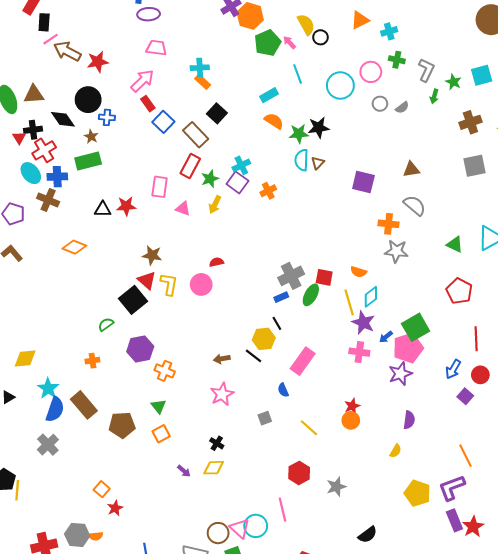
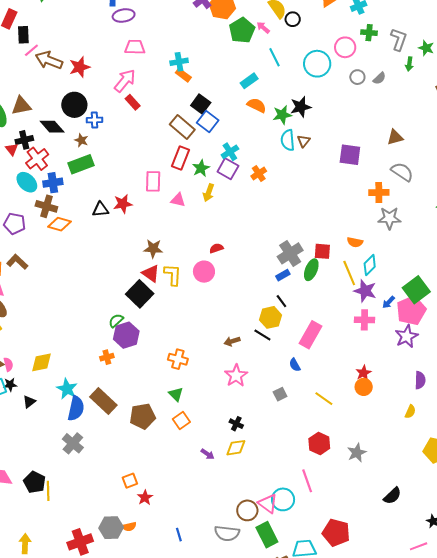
blue square: (163, 122) -> (208, 122), moved
orange diamond: (74, 247) -> (59, 224), moved
purple hexagon: (140, 349) -> (126, 335), moved
orange square: (102, 489) -> (130, 481), turned 35

